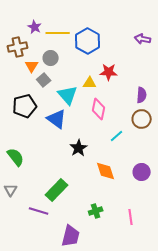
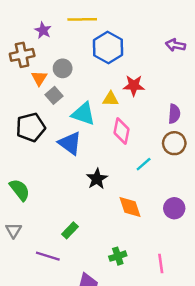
yellow line: (58, 33) -> (82, 19), moved
cyan triangle: (68, 95) -> (83, 114), turned -30
green rectangle: (57, 190) -> (70, 230), size x0.6

